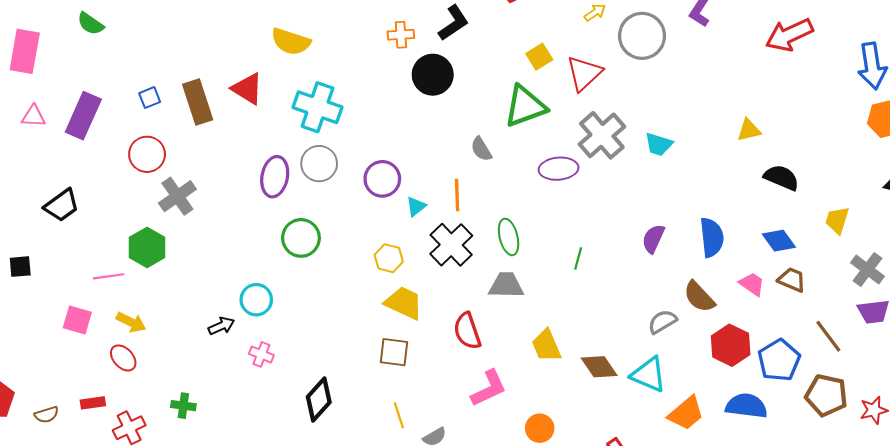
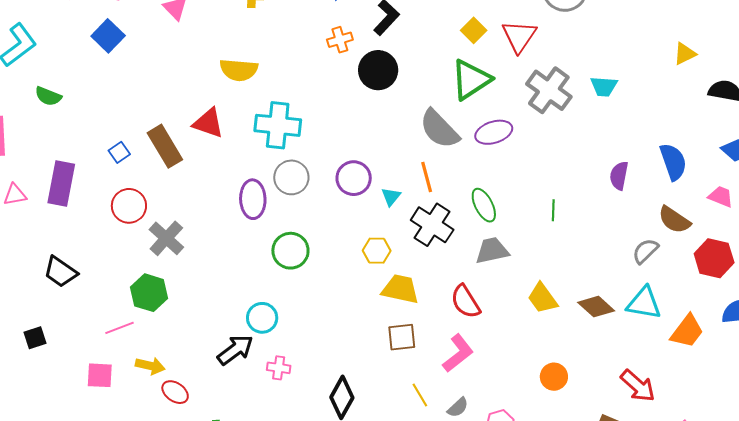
gray semicircle: (481, 149) -> (439, 129), size x1.8
purple ellipse: (559, 169) -> (494, 132), moved
black trapezoid: (62, 205) -> (60, 272), turned 84
black arrow: (221, 326) -> (235, 350), size x1.5
red ellipse: (123, 358) -> (175, 392), moved
pink L-shape: (489, 388) -> (458, 353), moved

